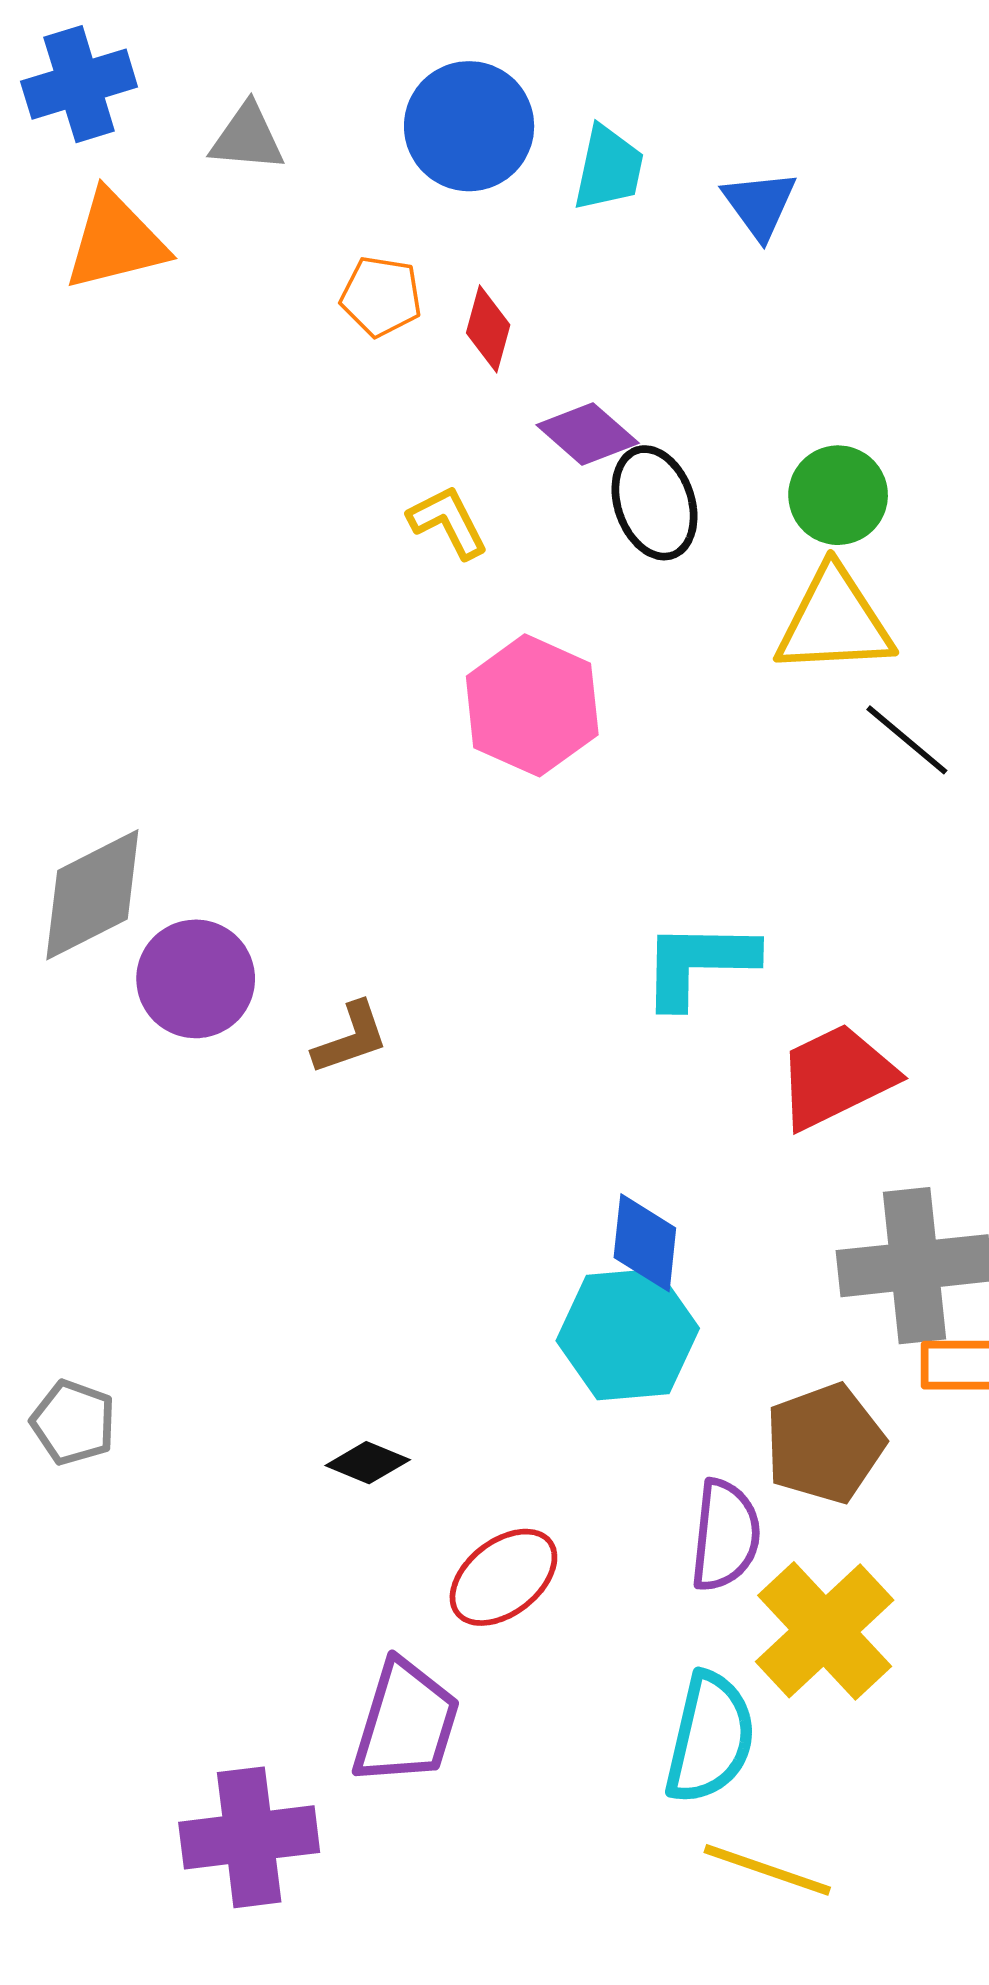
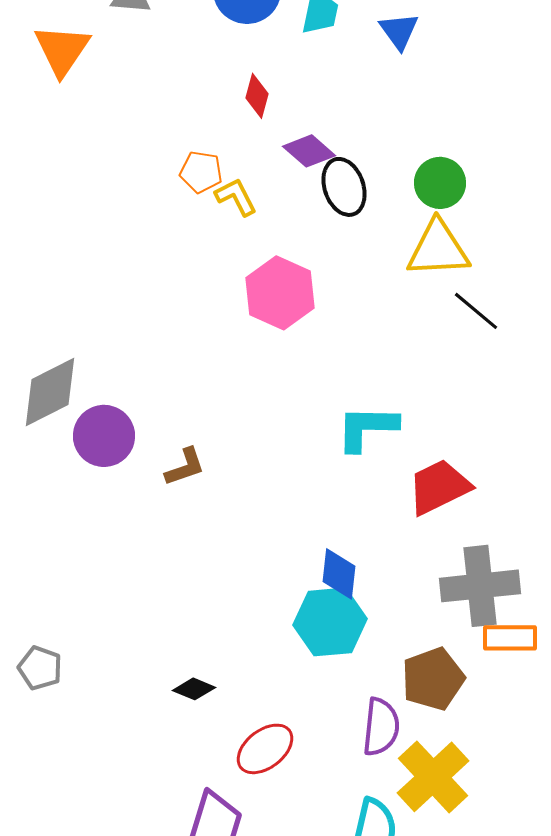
orange triangle: (115, 241) -> (62, 50), turned -42
orange pentagon: (381, 296) -> (201, 172), moved

